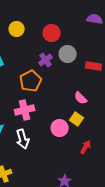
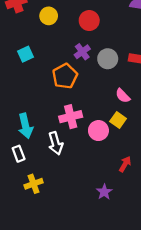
gray circle: (68, 54) -> (108, 59), moved
pink cross: (25, 110) -> (71, 117), moved
red arrow: (86, 147) -> (125, 164), moved

